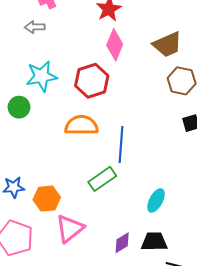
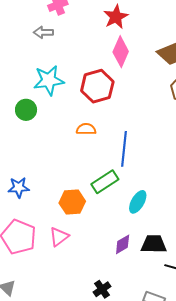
orange semicircle: (81, 125) -> (86, 129), size x0.6
orange hexagon: (47, 199) -> (72, 202), moved
cyan ellipse: (156, 200) -> (138, 202), moved
pink triangle: (70, 229) -> (59, 237), moved, size x0.7

